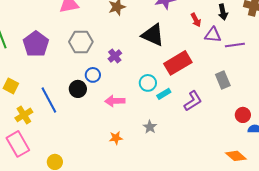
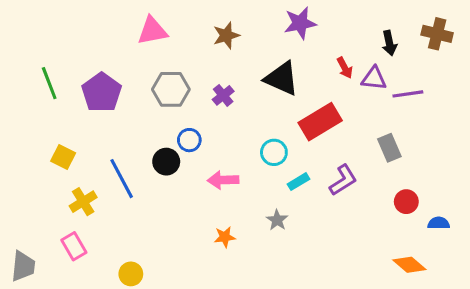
red arrow: (196, 20) -> (345, 68), moved
purple cross: (115, 56) -> (223, 95), moved
cyan rectangle: (164, 94) -> (299, 182), moved
red circle: (243, 115) -> (406, 202), moved
pink rectangle: (18, 144) -> (74, 246), size x0.7

